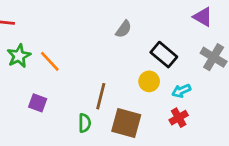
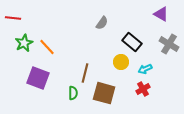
purple square: (38, 103) -> (38, 78), size x1.6

